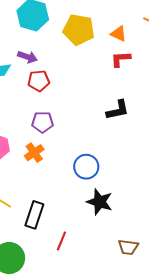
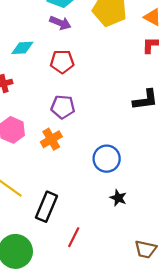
purple arrow: (28, 57) -> (60, 23), moved
black star: (100, 202) -> (118, 198), size x0.6

